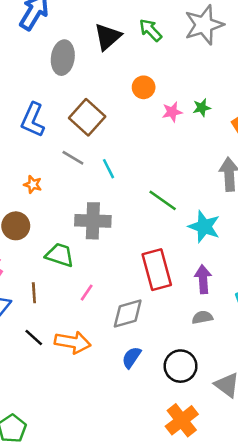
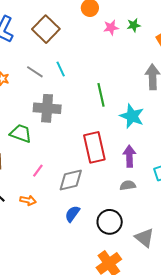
gray line: (73, 158) -> (35, 72), moved
green line: (163, 200) -> (101, 95), turned 40
pink line: (87, 293) -> (38, 171), moved
orange arrow: (73, 342) -> (28, 200), size x0.6

